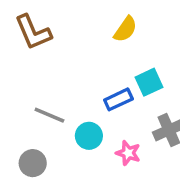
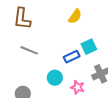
brown L-shape: (33, 32) -> (22, 19), turned 30
gray line: (49, 115) -> (29, 50), moved

